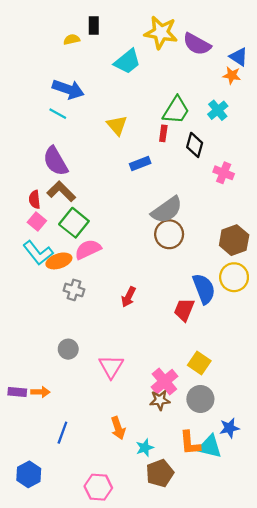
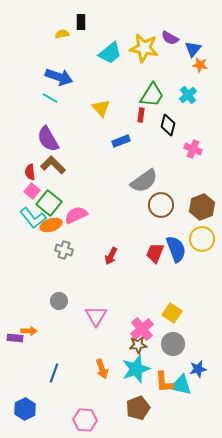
yellow star: (161, 32) -> (144, 48), moved
purple semicircle: (197, 44) -> (170, 38), size x0.7
blue triangle: (239, 57) -> (193, 49), moved, turned 36
green square: (74, 223) -> (49, 203), moved
brown circle: (169, 234) -> (161, 205), moved
red trapezoid: (184, 310) -> (155, 253), moved
orange arrow: (40, 392) -> (29, 331), moved
cyan star: (145, 448) -> (136, 369), moved, size x1.8

